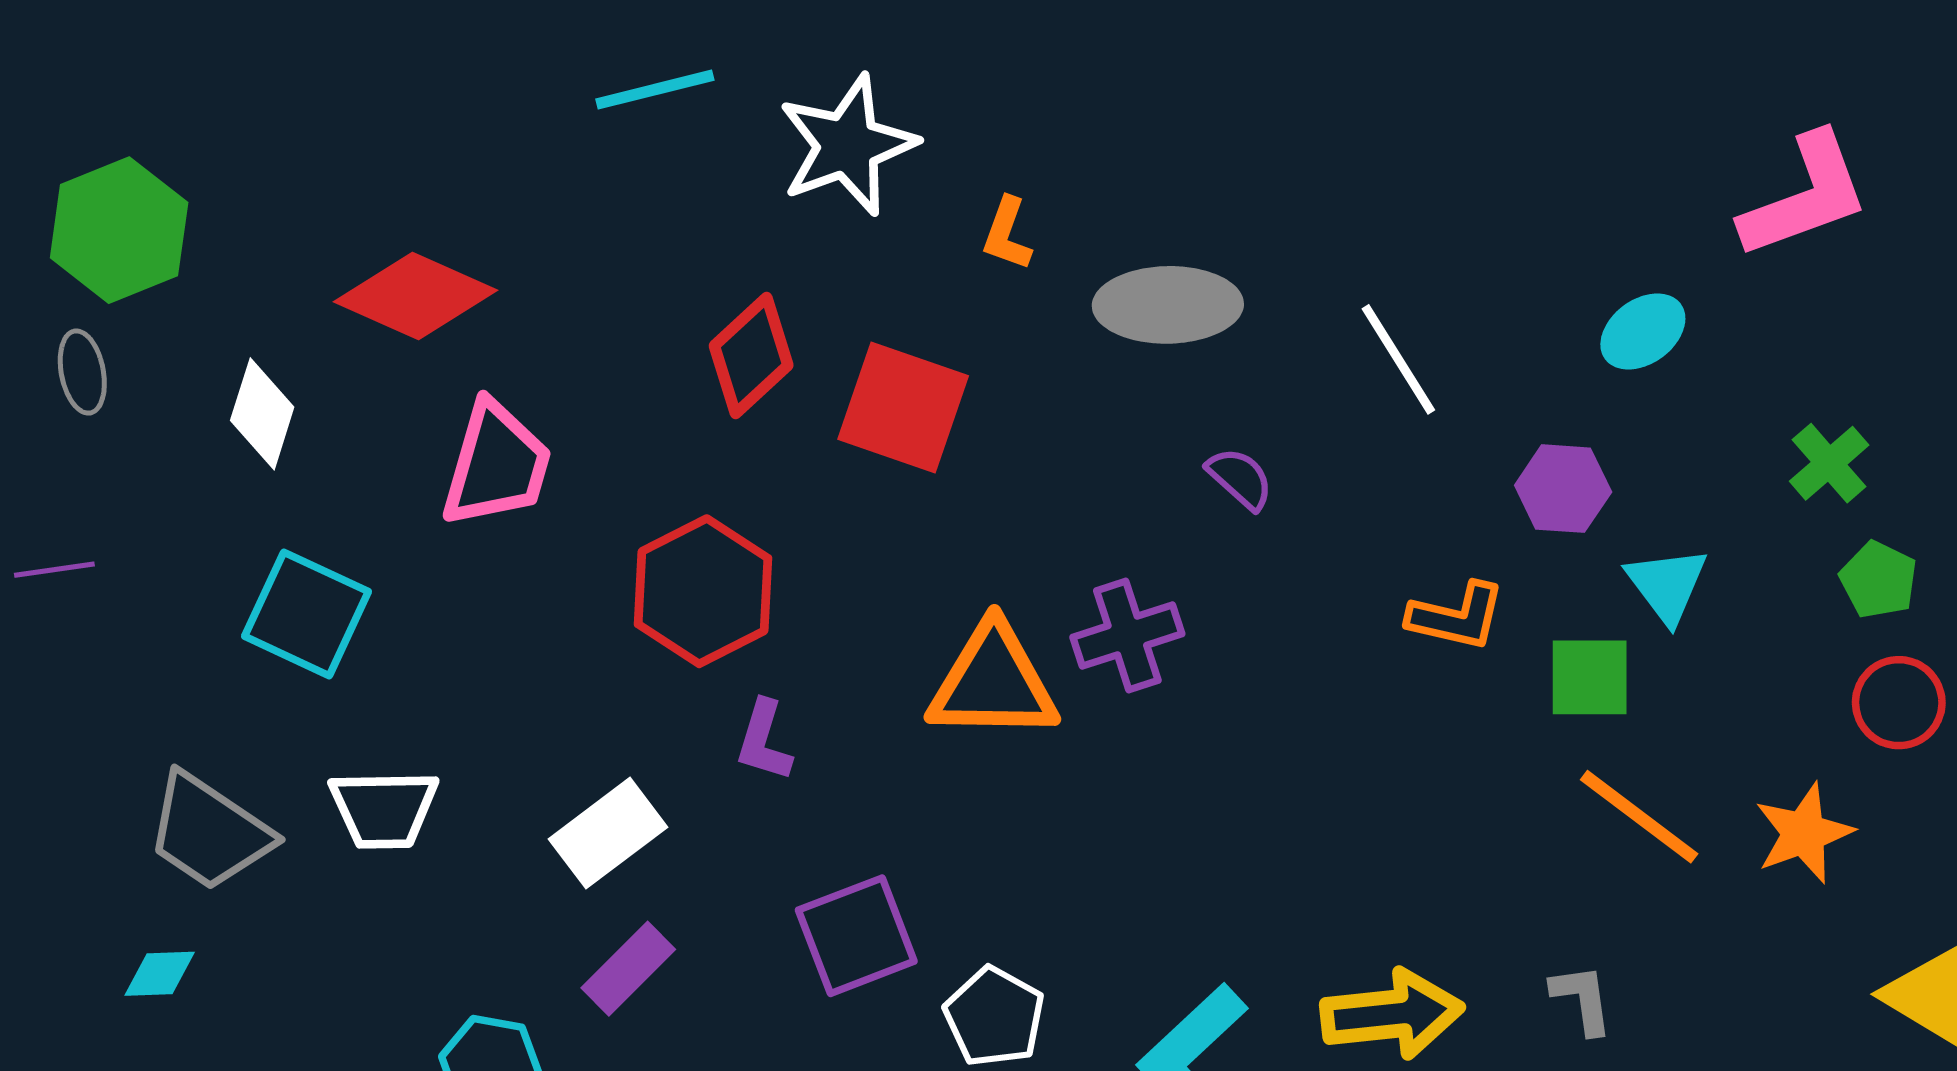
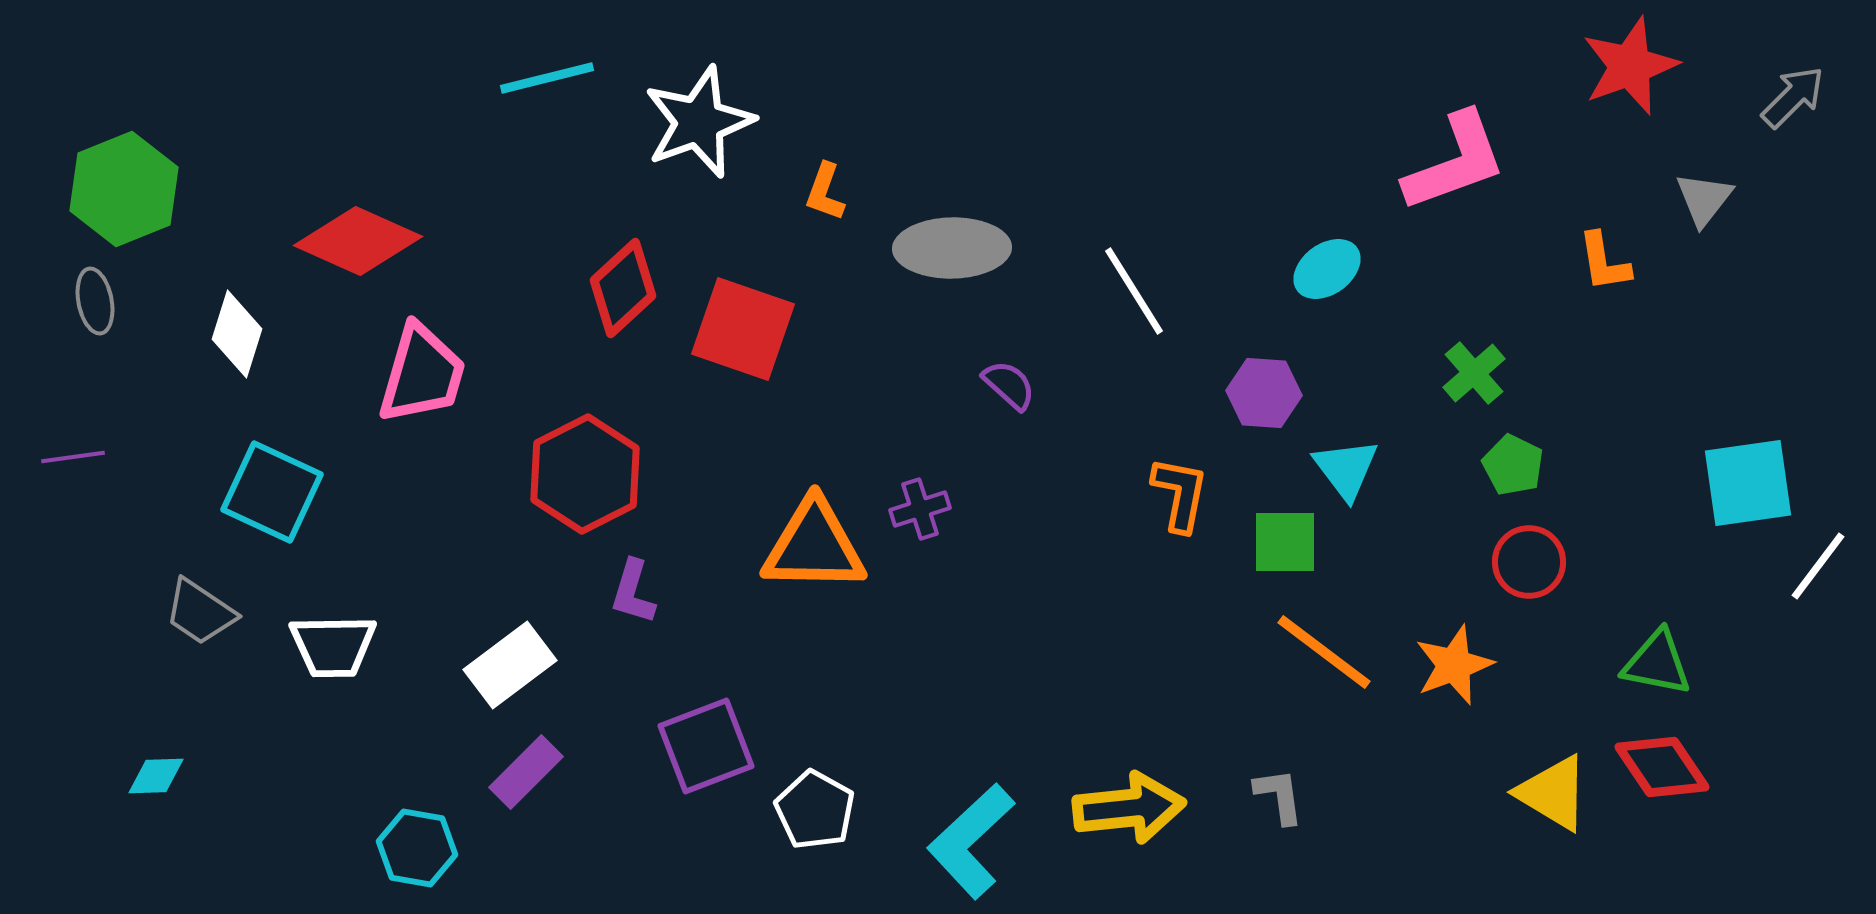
orange L-shape: (1457, 616) -> (1180, 494), turned -92
purple cross: (1127, 635) -> (920, 509), size x0.7
gray trapezoid: (209, 832) -> (200, 612), moved, size x0.7

